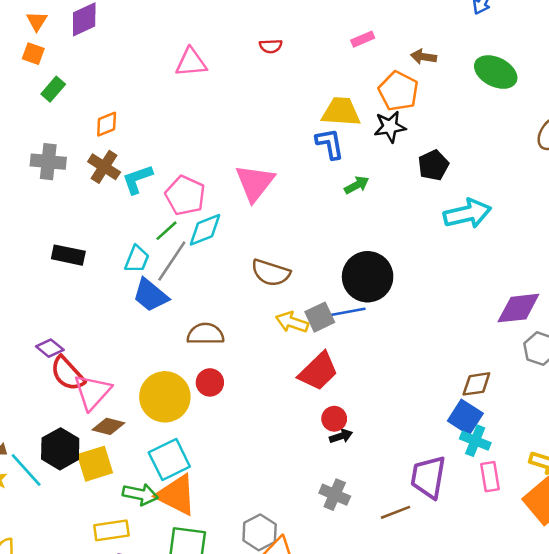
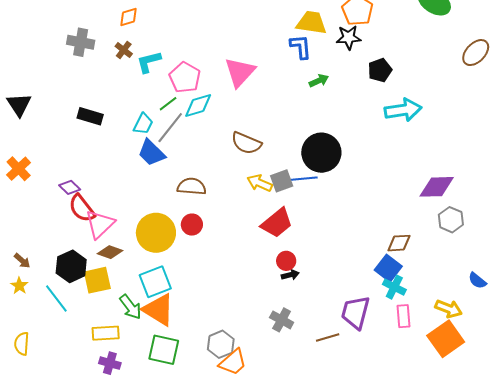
brown cross: (104, 167) -> (124, 50), size x0.7
cyan line: (26, 470) -> (56, 298), moved
green arrow: (140, 494) -> (130, 307), turned 36

